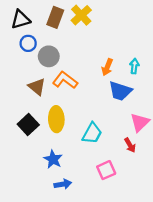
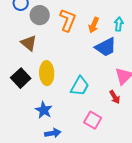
orange L-shape: (65, 80) -> (68, 20), moved, turned 75
blue trapezoid: (120, 91) -> (106, 47), turned -45
pink square: (106, 170) -> (93, 120), turned -36

